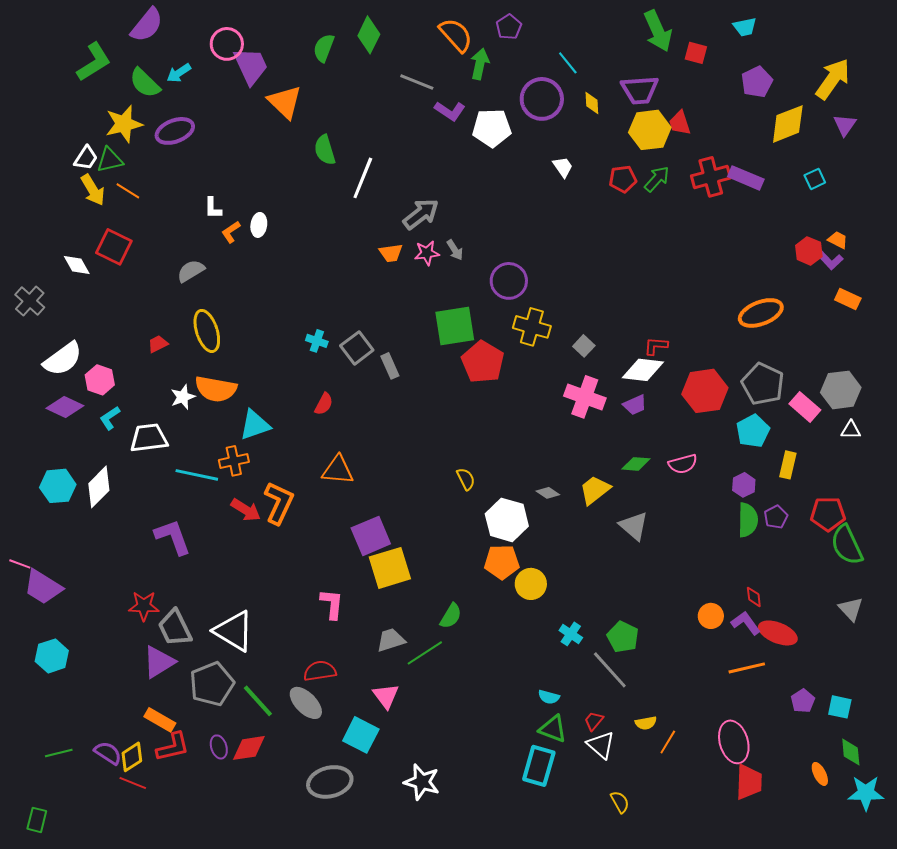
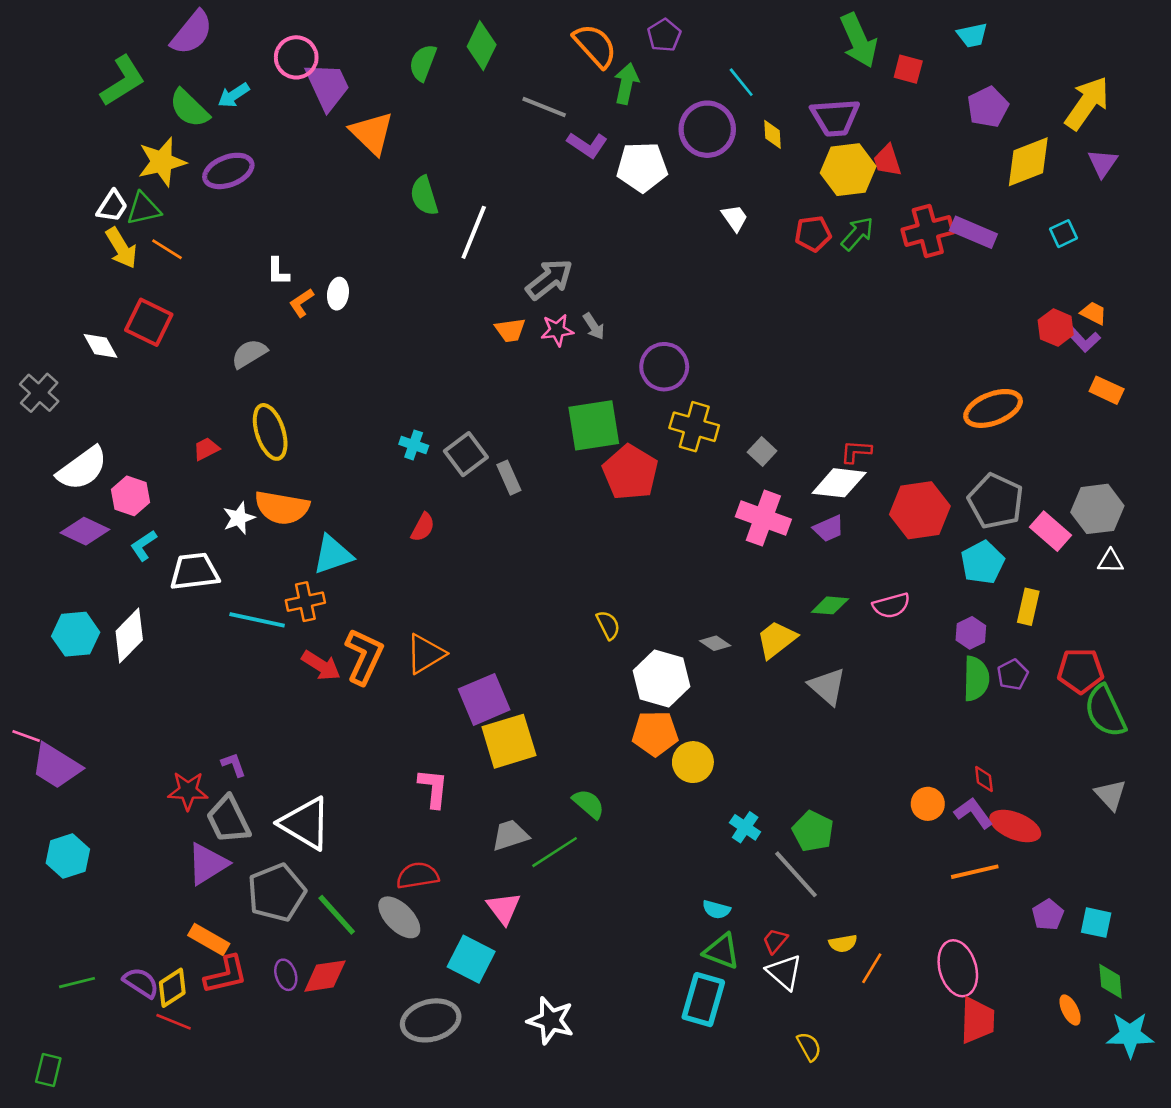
orange triangle: (338, 470) -> (425, 654), moved, turned -36
purple L-shape: (173, 537) -> (234, 765), moved, size x0.5
green semicircle: (451, 616) -> (589, 804), turned -80

